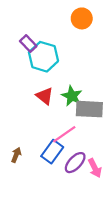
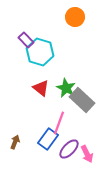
gray rectangle: (89, 109) -> (82, 100), turned 40
pink line: (64, 134) -> (59, 123), turned -35

